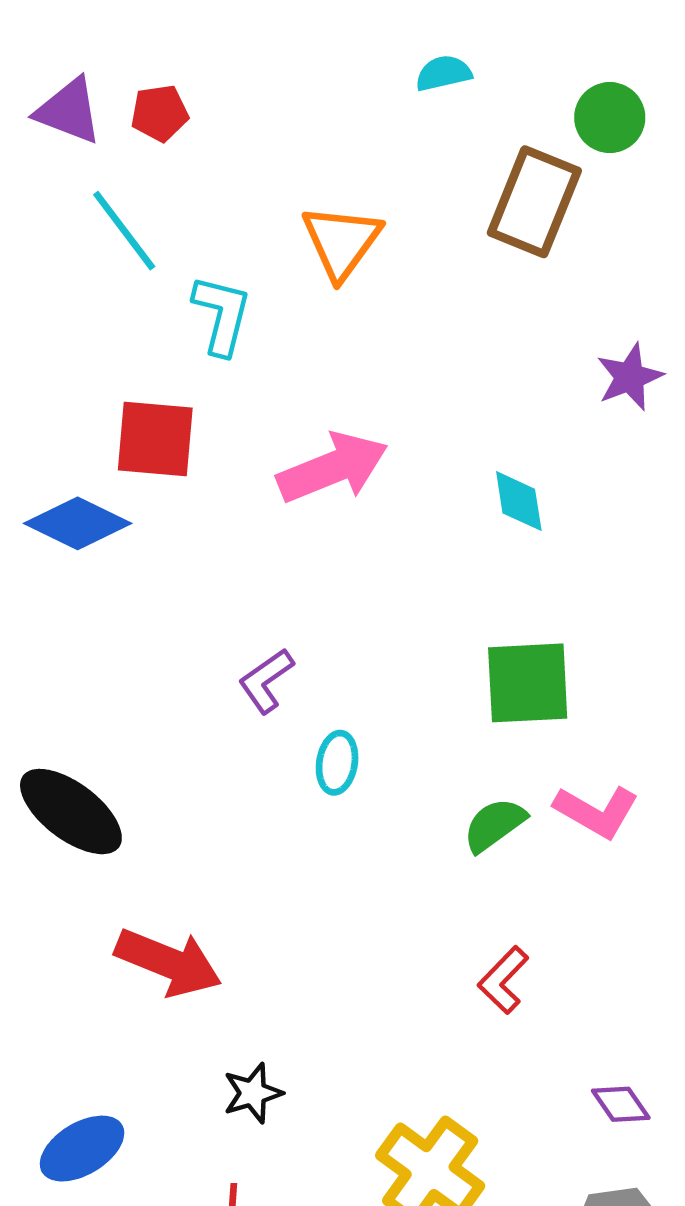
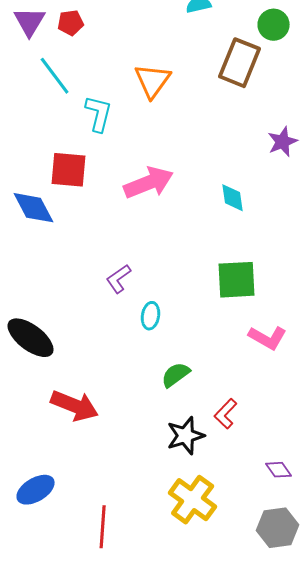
purple triangle: (69, 111) -> (30, 22), turned 40
blue diamond: (78, 523) -> (34, 208), turned 36
green semicircle: (494, 825) -> (176, 375), moved
black star: (253, 1093) -> (186, 436), moved, size x1.4

